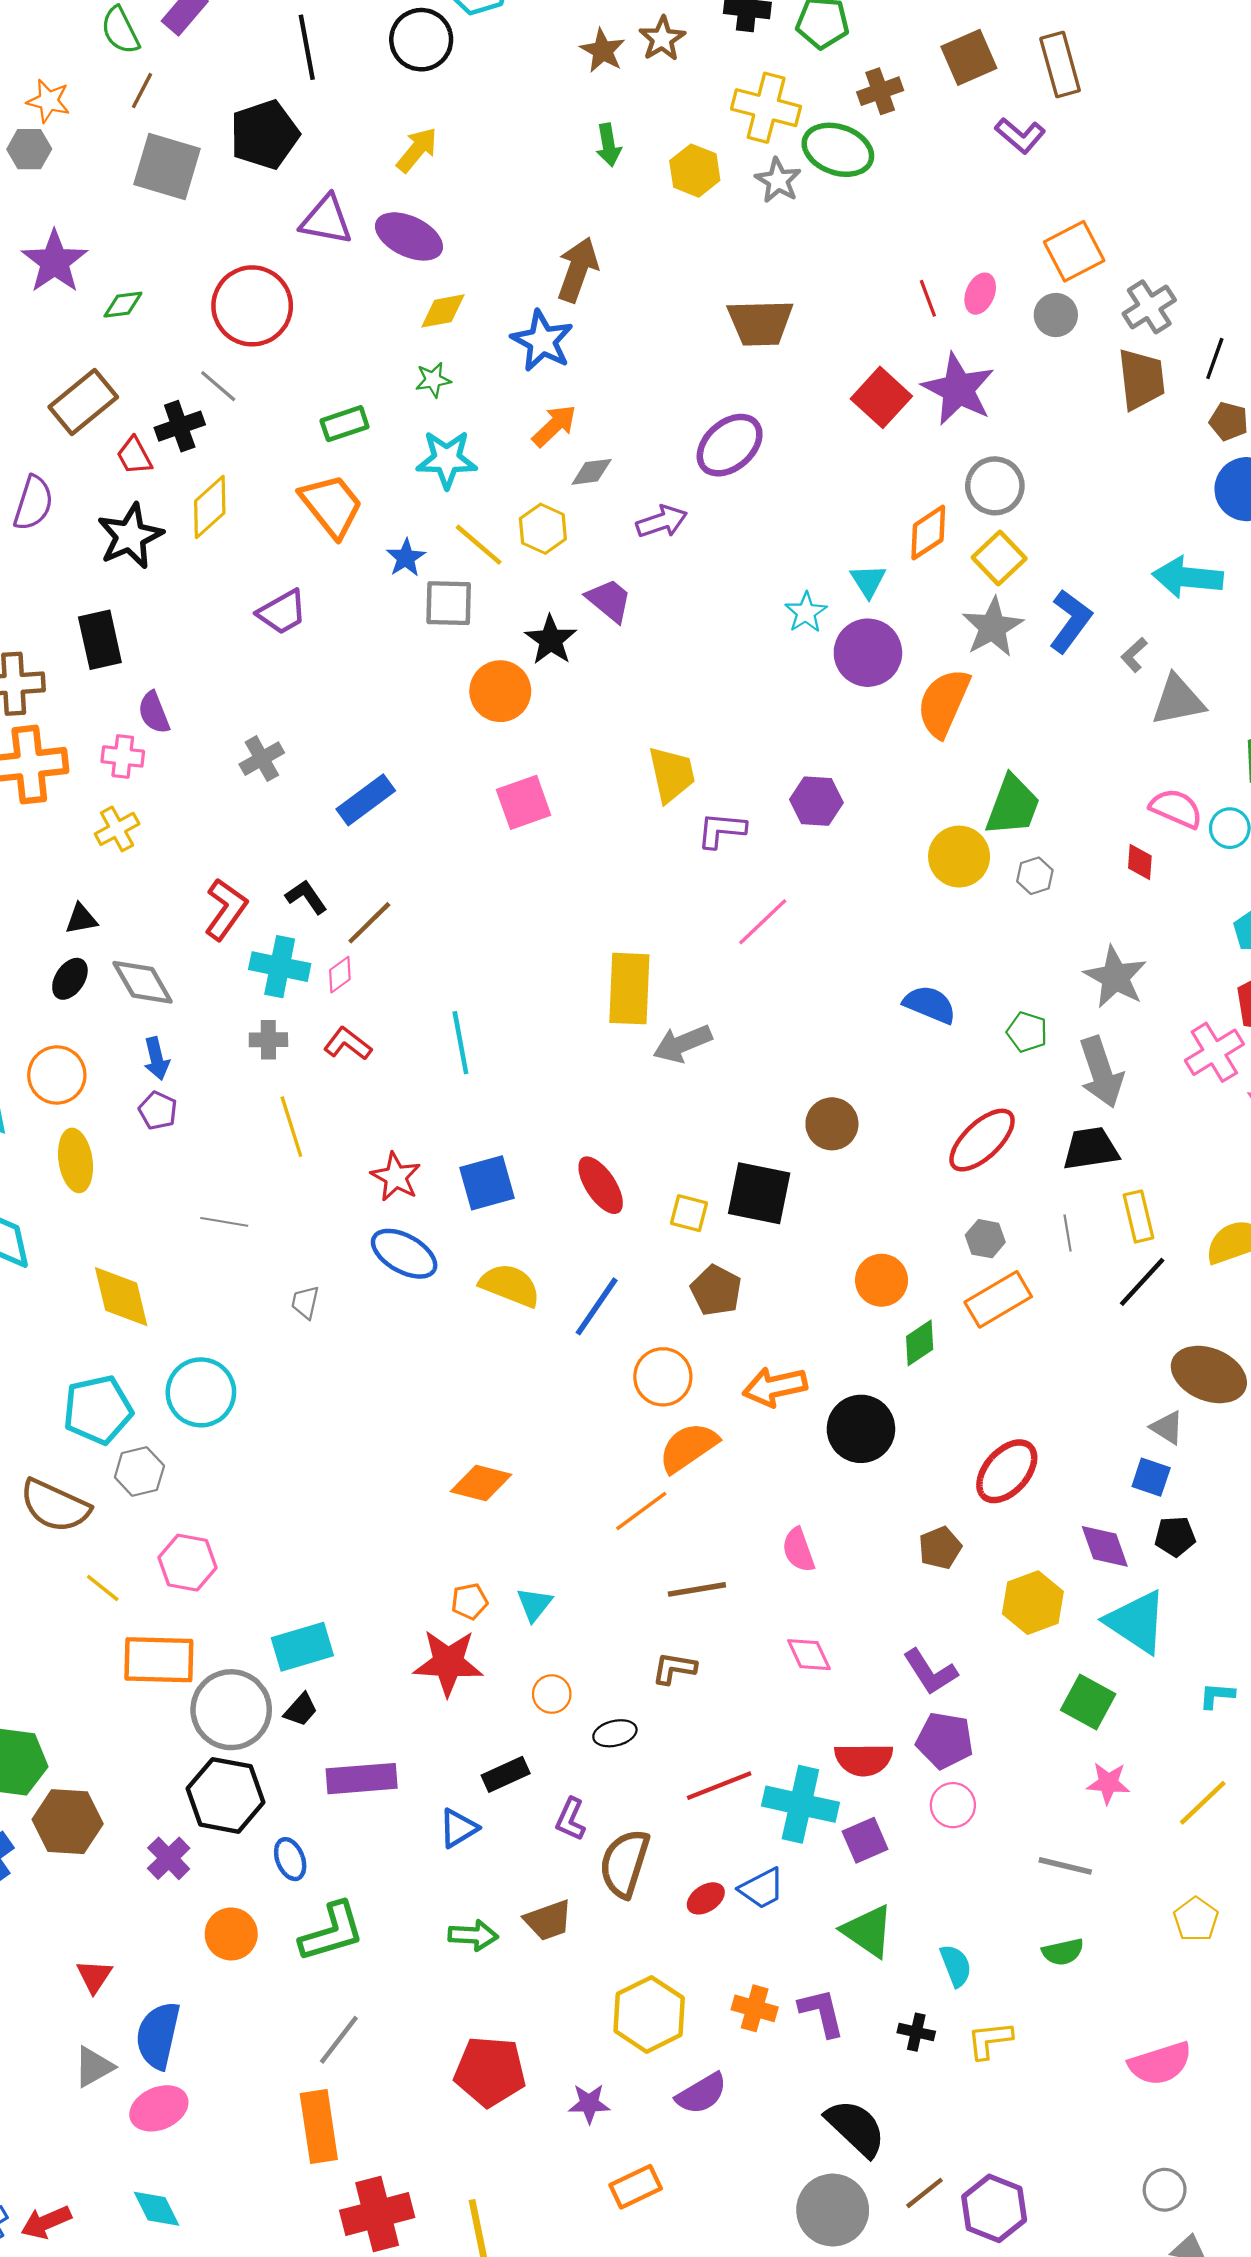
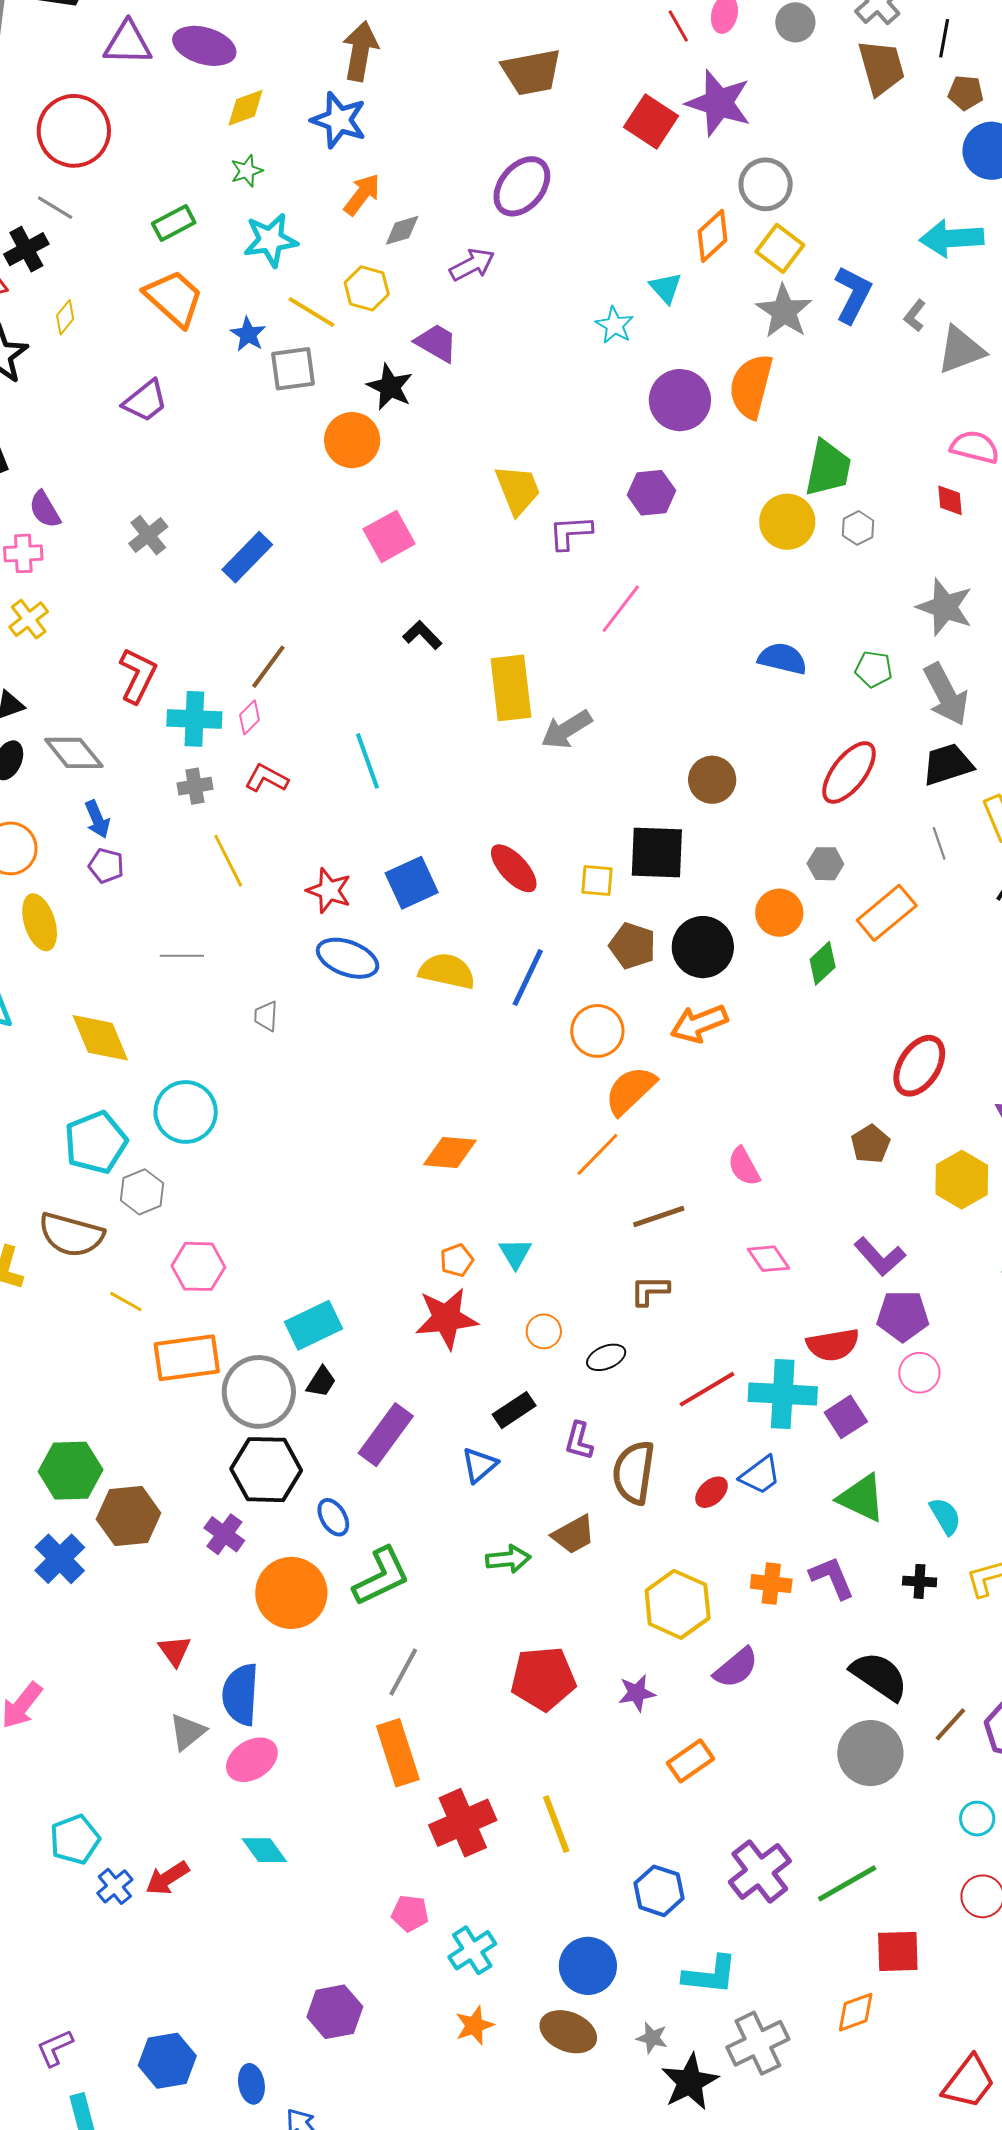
yellow diamond: (210, 507) -> (65, 317), size x0.6
purple circle: (868, 653) -> (680, 400), moved
black L-shape: (306, 897) -> (422, 635), moved
gray hexagon: (985, 1239) -> (825, 864), moved
black circle: (861, 1429) -> (703, 947), moved
purple rectangle: (362, 1779) -> (386, 1435), turned -40
orange circle: (231, 1934) -> (291, 1593), size x1.5

